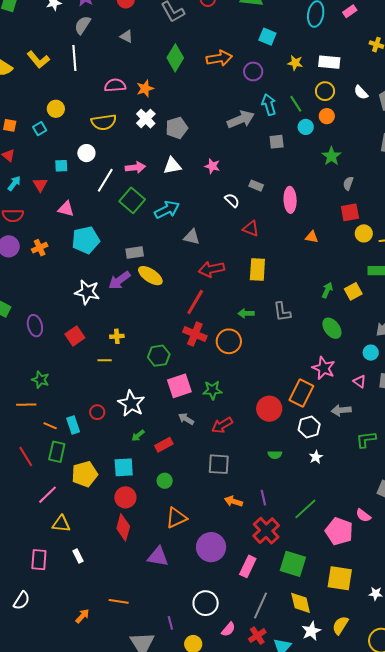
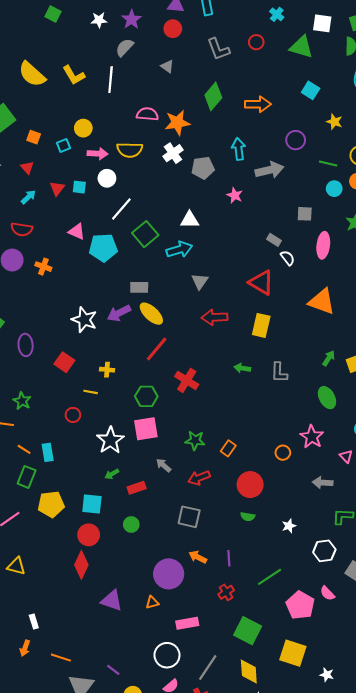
purple circle: (253, 71) -> (296, 140), moved
orange star: (145, 89) -> (177, 123), size x1.4
green line: (296, 104) -> (328, 164), turned -54
cyan arrow: (269, 105) -> (239, 149), moved
gray square: (277, 142) -> (305, 214), moved
white triangle: (172, 166) -> (190, 220), moved
pink star: (212, 166) -> (235, 195), moved
pink arrow: (135, 167) -> (98, 154), moved
red triangle: (40, 185) -> (57, 188), moved
white semicircle: (232, 200) -> (288, 258), moved
pink ellipse: (290, 200) -> (323, 245), moved
red triangle: (251, 228) -> (261, 283), size x1.5
gray triangle: (192, 237) -> (200, 281), turned 42
orange triangle: (312, 237) -> (322, 302), size x2.0
cyan pentagon: (86, 240) -> (103, 248), moved
orange cross: (40, 248) -> (43, 267), turned 35
red line: (195, 302) -> (157, 349), moved
red square: (75, 336) -> (64, 362), turned -30
orange circle: (229, 341) -> (283, 453), moved, size x0.6
pink square: (179, 386) -> (146, 429), moved
orange rectangle: (301, 393) -> (228, 448), moved, size x0.6
red circle: (269, 409) -> (250, 485), moved
red circle: (97, 412) -> (73, 415), moved
white hexagon: (309, 427) -> (324, 551), moved
orange triangle: (176, 518) -> (152, 602), moved, size x0.6
yellow triangle: (61, 524) -> (16, 566), moved
red cross: (266, 531) -> (226, 592), size x0.6
purple circle: (211, 547) -> (169, 574), moved
white rectangle: (78, 556) -> (34, 621), moved
pink rectangle: (248, 566) -> (187, 623), moved, turned 45
orange line: (119, 601) -> (61, 658), moved
white circle: (206, 603) -> (167, 655), moved
orange arrow: (82, 616) -> (25, 648), turned 147
purple line: (170, 623) -> (113, 670), turned -48

